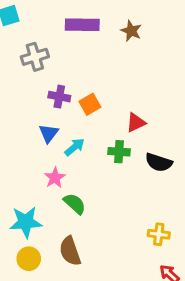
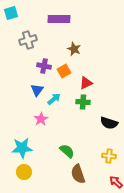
brown star: (131, 31) -> (74, 49), moved
red triangle: (136, 123) -> (86, 83), moved
black semicircle: (159, 162) -> (109, 123), moved
green semicircle: (75, 204) -> (67, 151), moved
brown semicircle: (70, 251) -> (78, 174), moved

